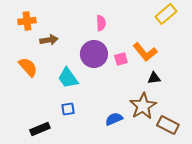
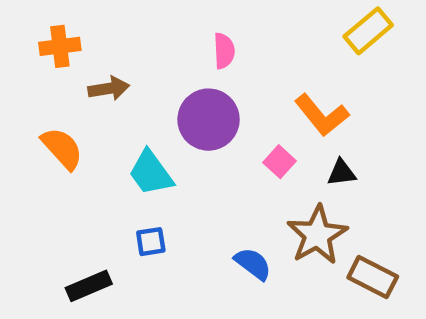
pink square: (121, 59) -> (280, 162), moved, turned -32
blue semicircle: (114, 119) -> (253, 264), turned 60

